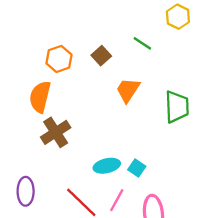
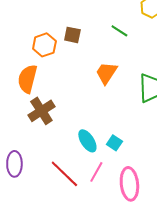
brown square: (101, 56) -> (72, 35), moved, turned -36
cyan ellipse: (107, 166) -> (87, 141), turned 70

